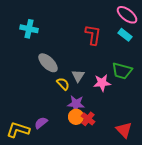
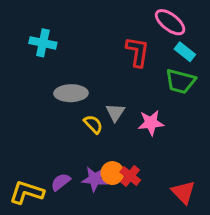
pink ellipse: (127, 15) -> (170, 22), moved
gray ellipse: (48, 63) -> (71, 93), turned -45
green trapezoid: (122, 71) -> (180, 81), moved
purple star: (76, 104) -> (95, 179), moved

